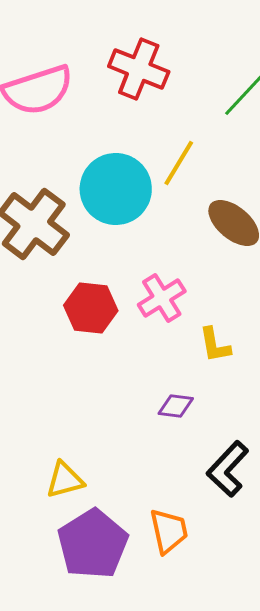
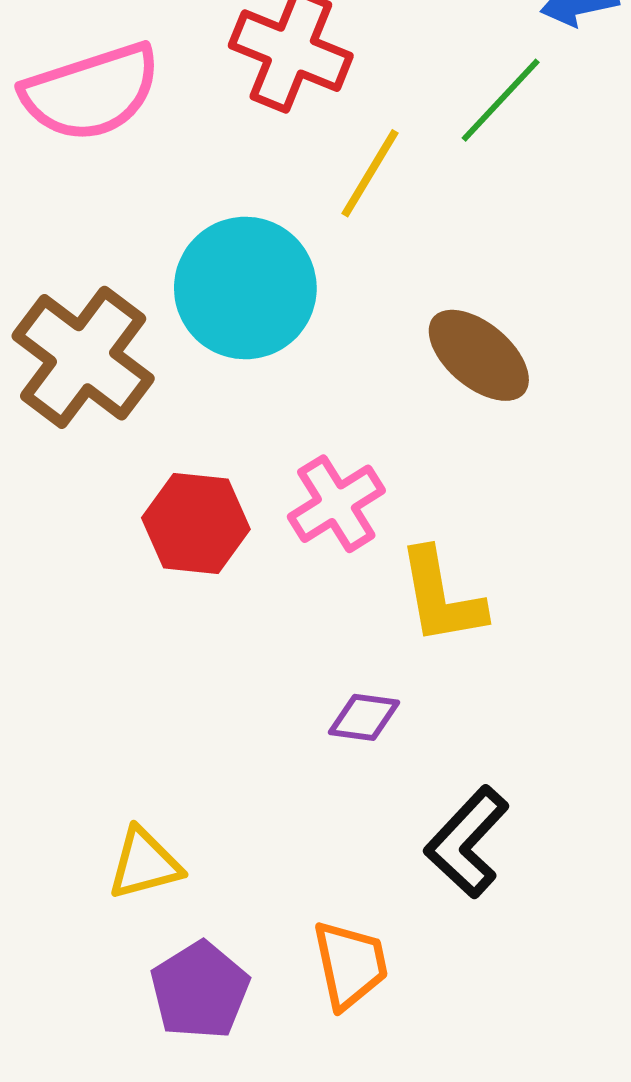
yellow line: (179, 163) -> (370, 173), moved
yellow L-shape: (215, 345) -> (441, 597), size x1.4
purple pentagon: (93, 544) -> (200, 990), size x0.7

